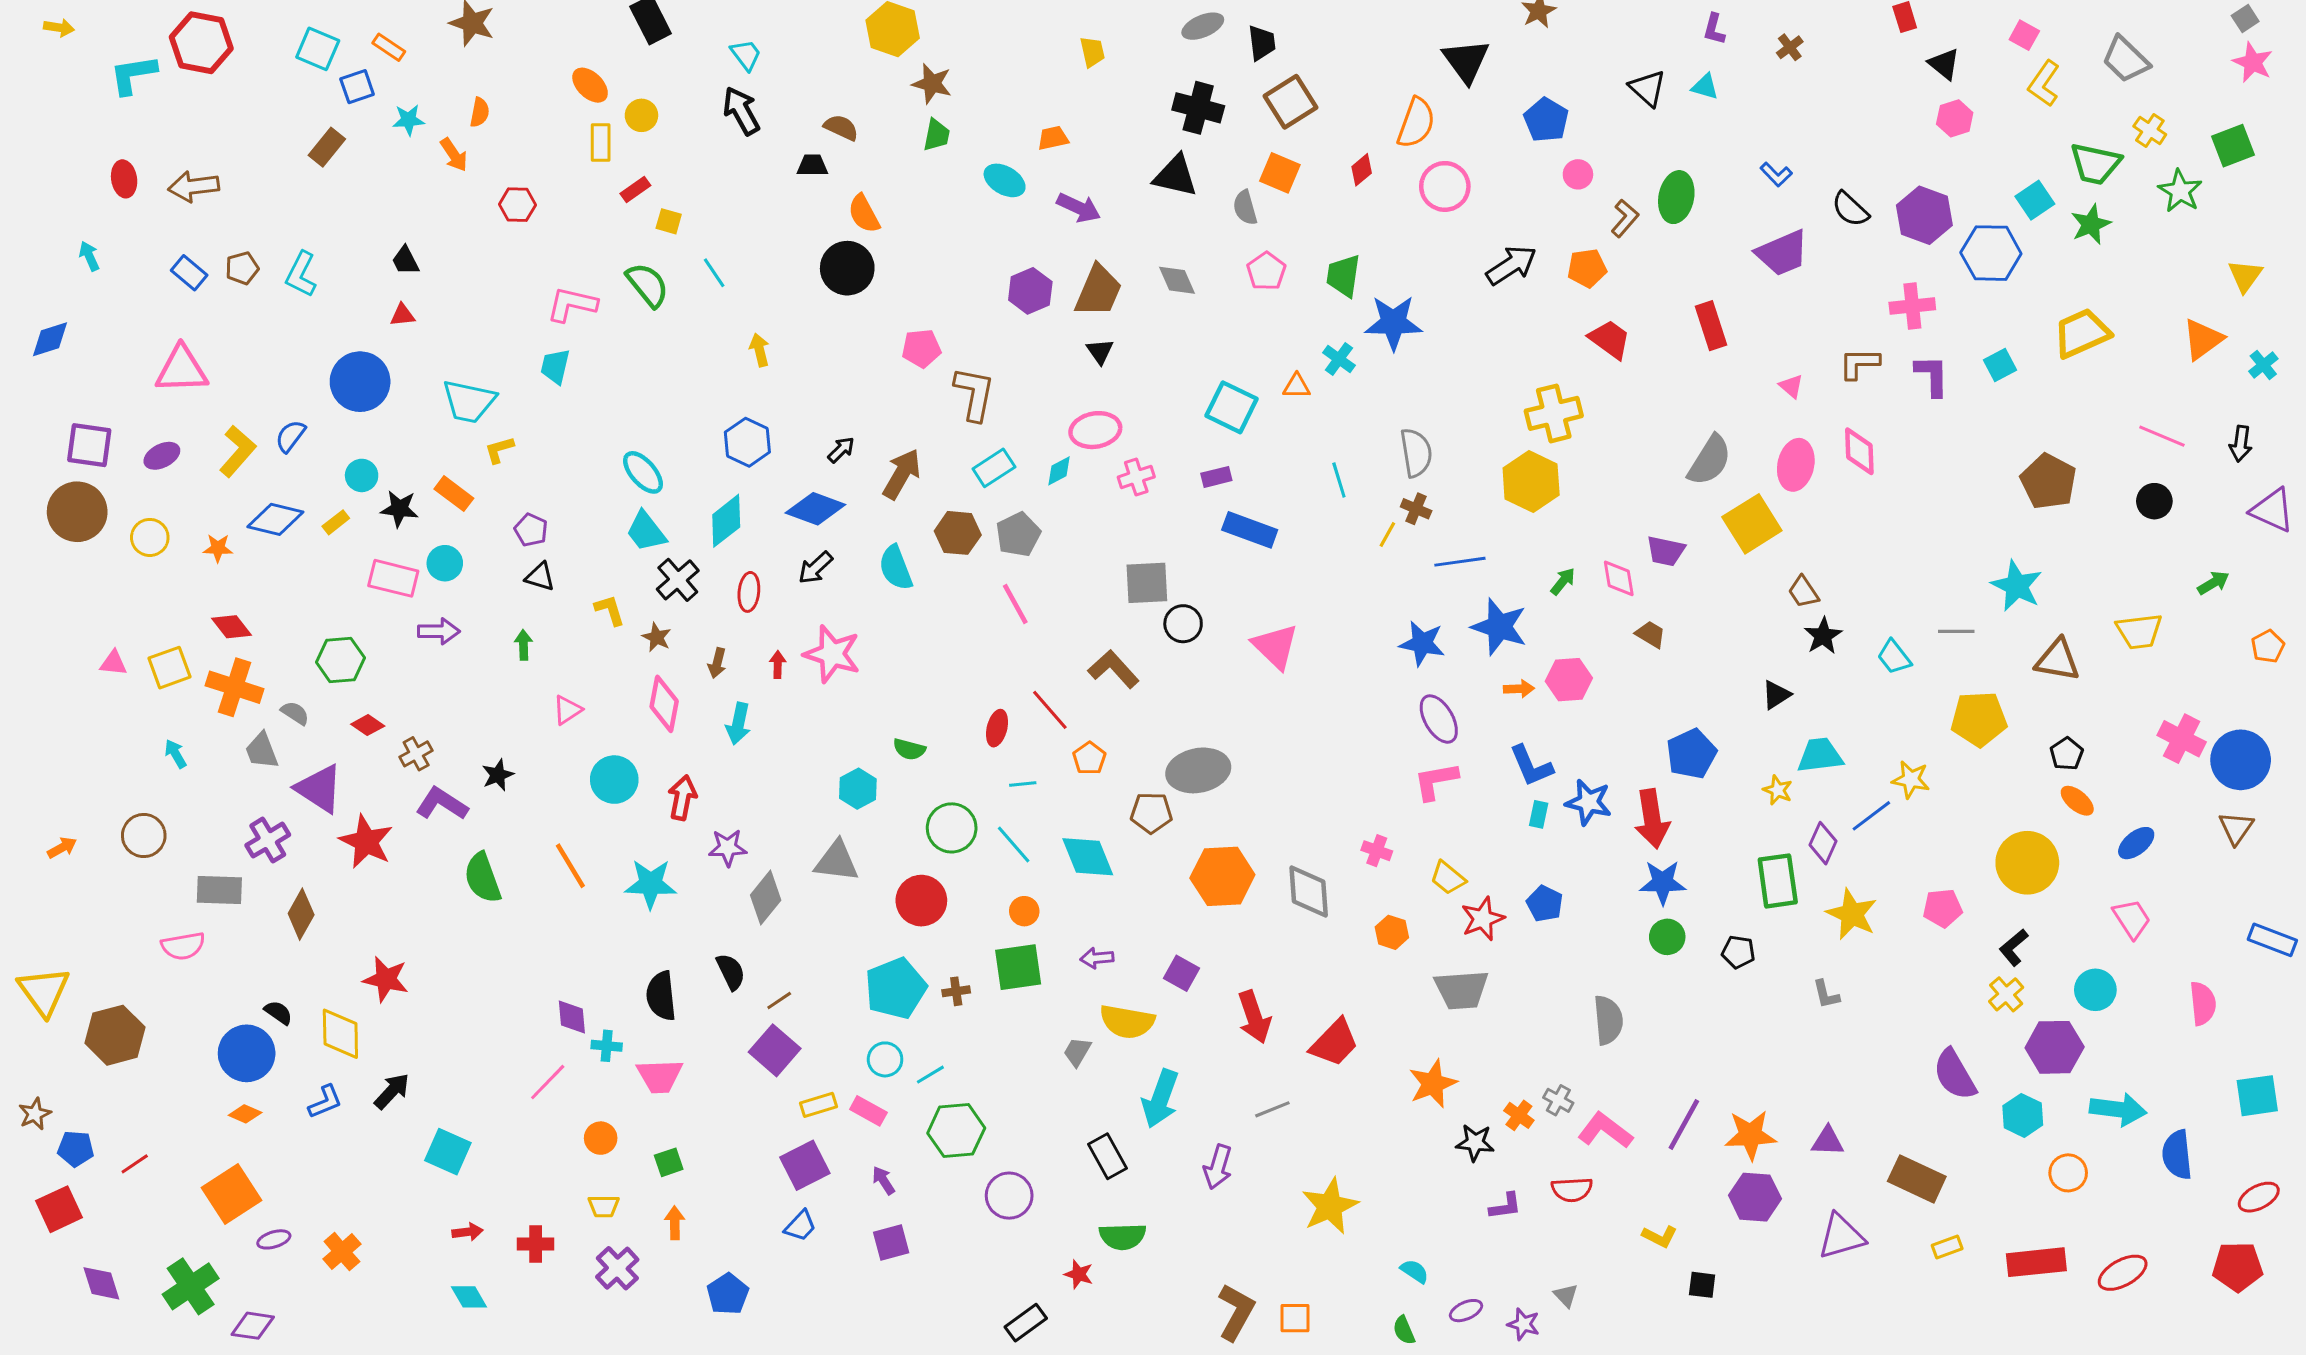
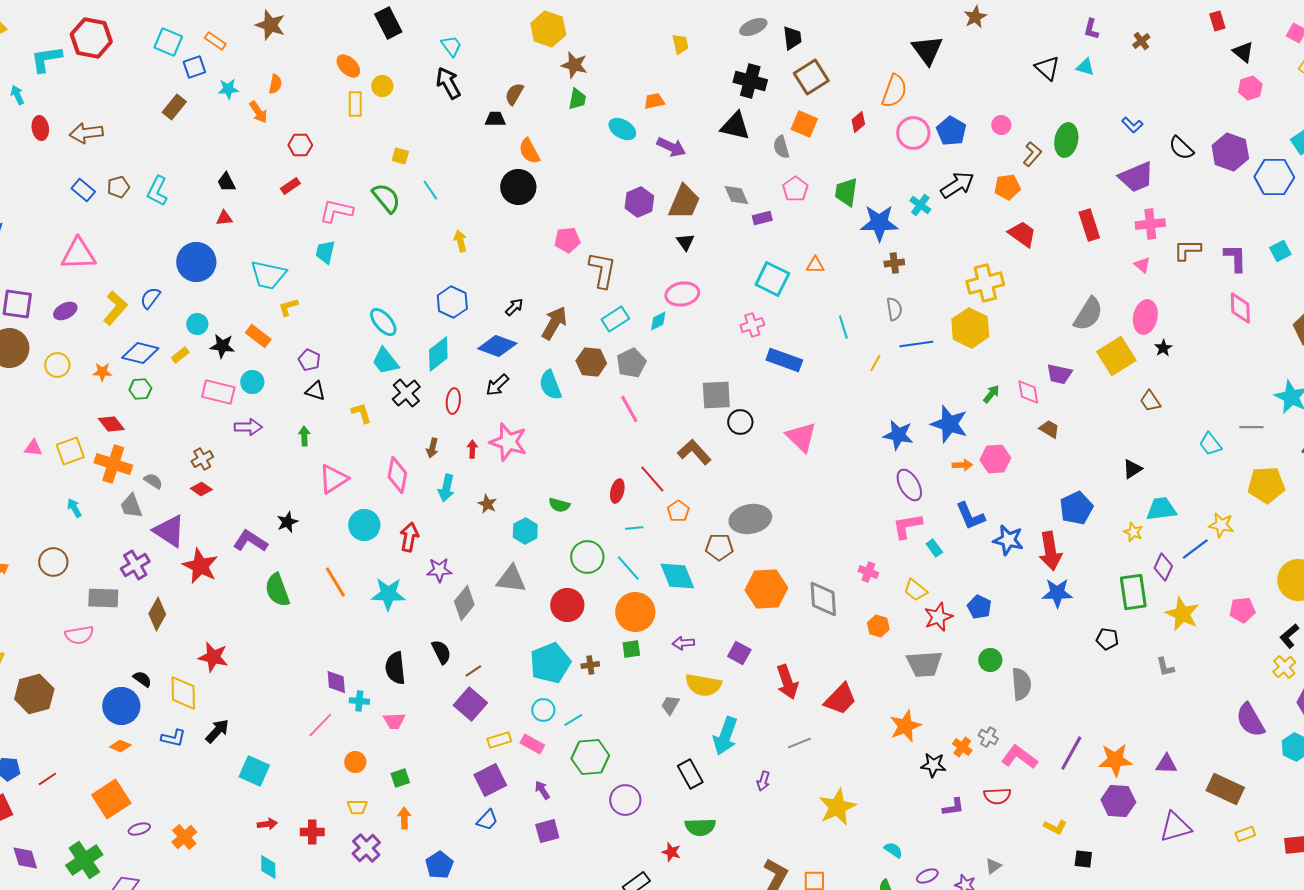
blue pentagon: (1546, 120) -> (951, 131), moved
brown semicircle: (841, 127) -> (514, 94), turned -85
red rectangle: (635, 189) -> (290, 186), moved
cyan arrow: (89, 256) -> (17, 95), moved
pink cross: (1912, 306) -> (1150, 224), moved
cyan cross: (1339, 359) -> (920, 205), moved
pink diamond: (1859, 451) -> (1240, 308), moved
gray semicircle: (1416, 453) -> (894, 309), size x0.7
pink cross: (1136, 477) -> (752, 325), moved
purple rectangle: (1216, 477) -> (762, 218), moved
brown cross: (1416, 509) -> (894, 263), moved, turned -30
blue line: (1460, 562) -> (916, 344), moved
black star: (1823, 636) -> (1163, 348), moved, size x0.7
brown star: (657, 637) -> (487, 504), moved
green hexagon: (340, 660) -> (140, 389), moved, size x0.7
pink triangle: (567, 710) -> (333, 479), size x1.5
brown cross: (416, 754) -> (202, 459), moved
cyan rectangle: (1539, 814) -> (934, 548), moved, turned -48
orange circle: (1024, 911) -> (635, 612), size x2.0
green circle: (1667, 937) -> (990, 660), moved
green square: (1018, 967) -> (631, 649), size x0.6
pink trapezoid: (660, 1076) -> (394, 721), size x0.7
blue L-shape: (325, 1102) -> (173, 738), turned 35
purple arrow: (1218, 1167) -> (763, 781), size x0.7
gray triangle: (1566, 1295) -> (993, 866), turned 36
cyan diamond: (469, 1297) -> (268, 867), turned 30

